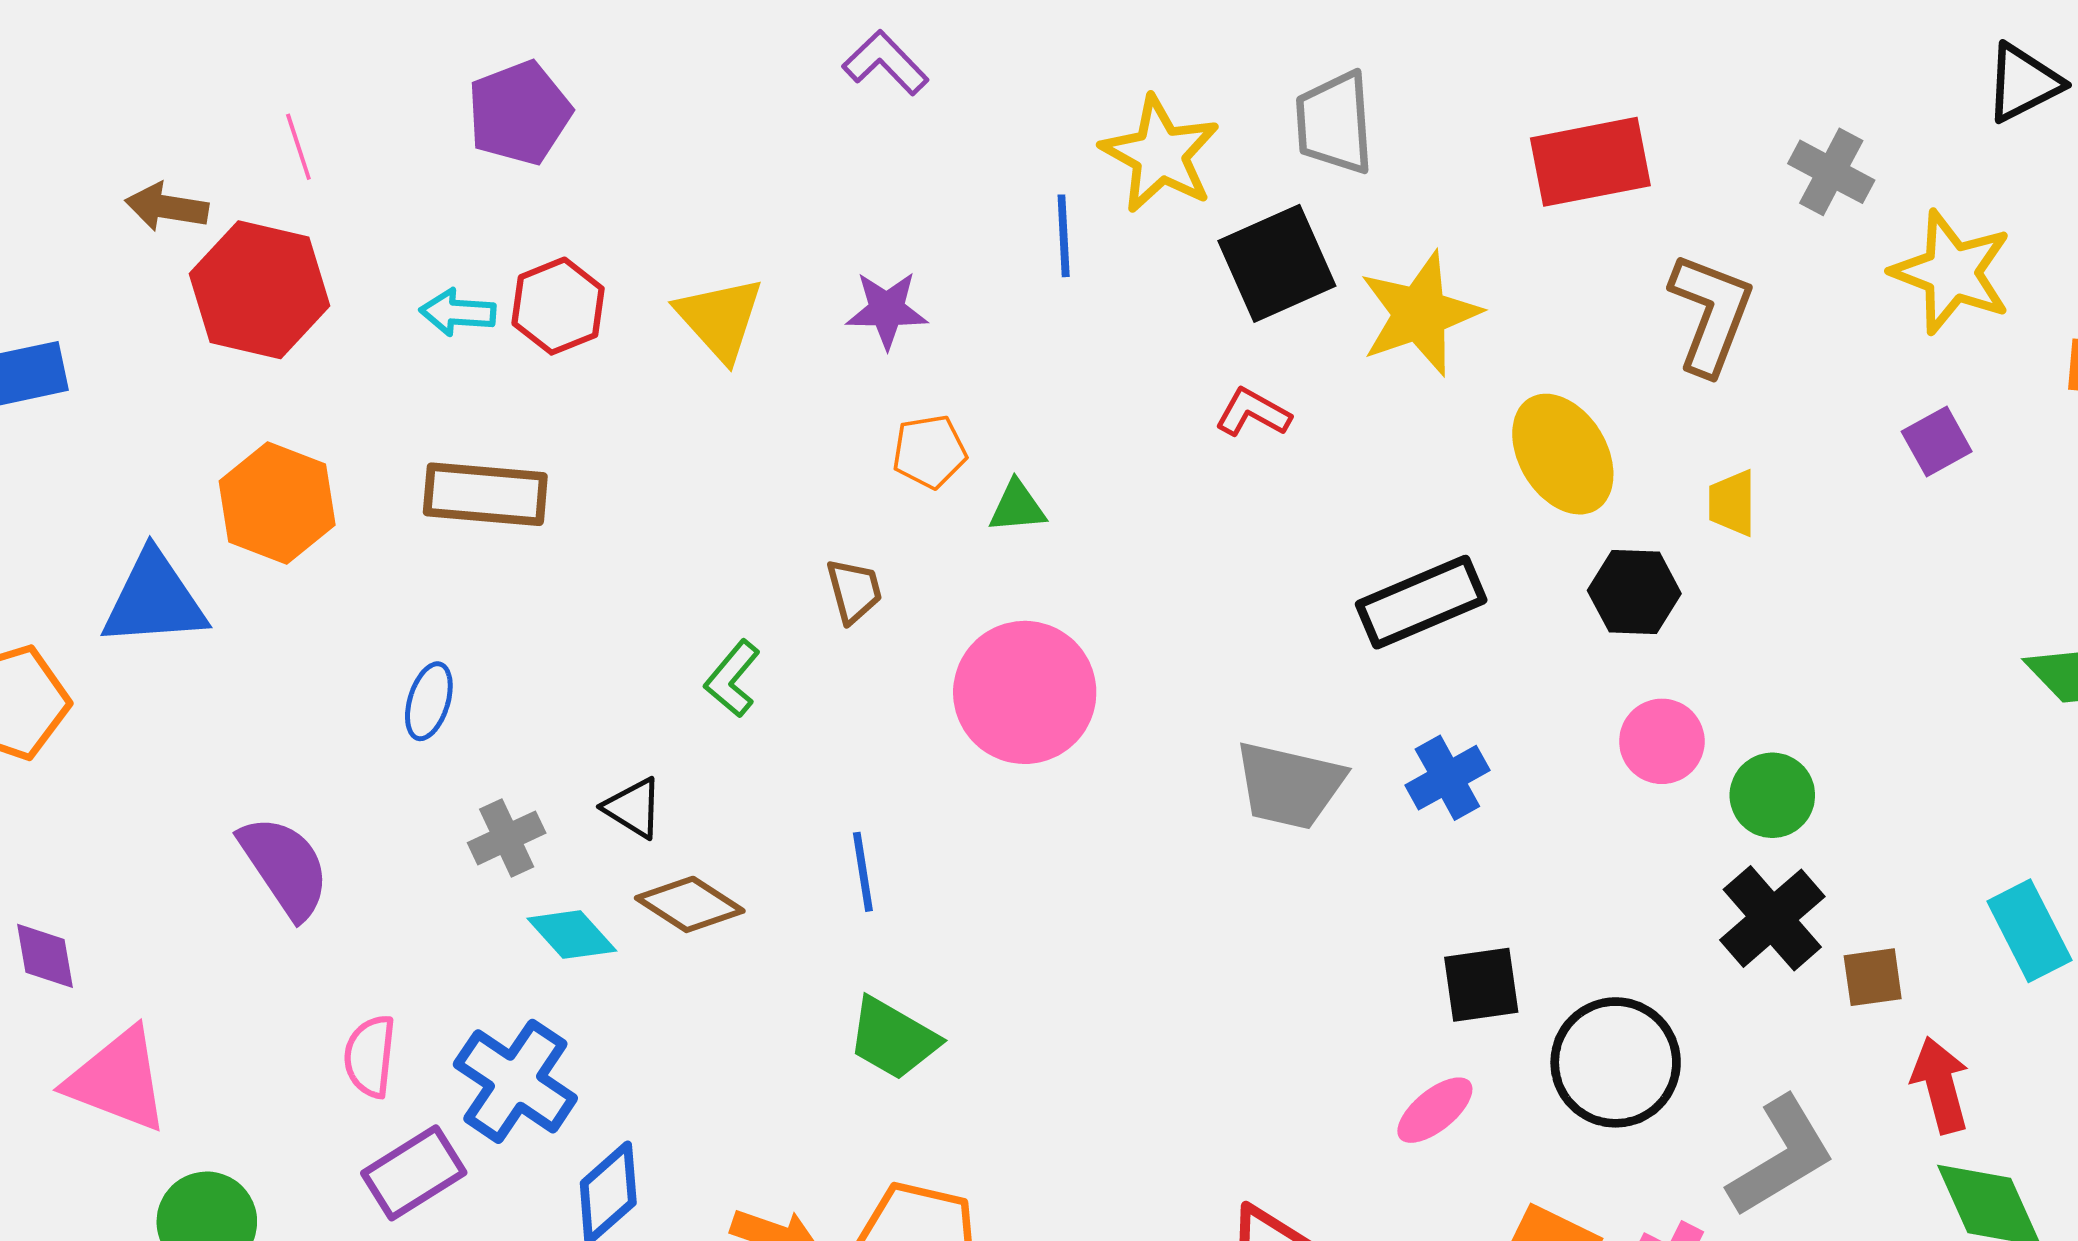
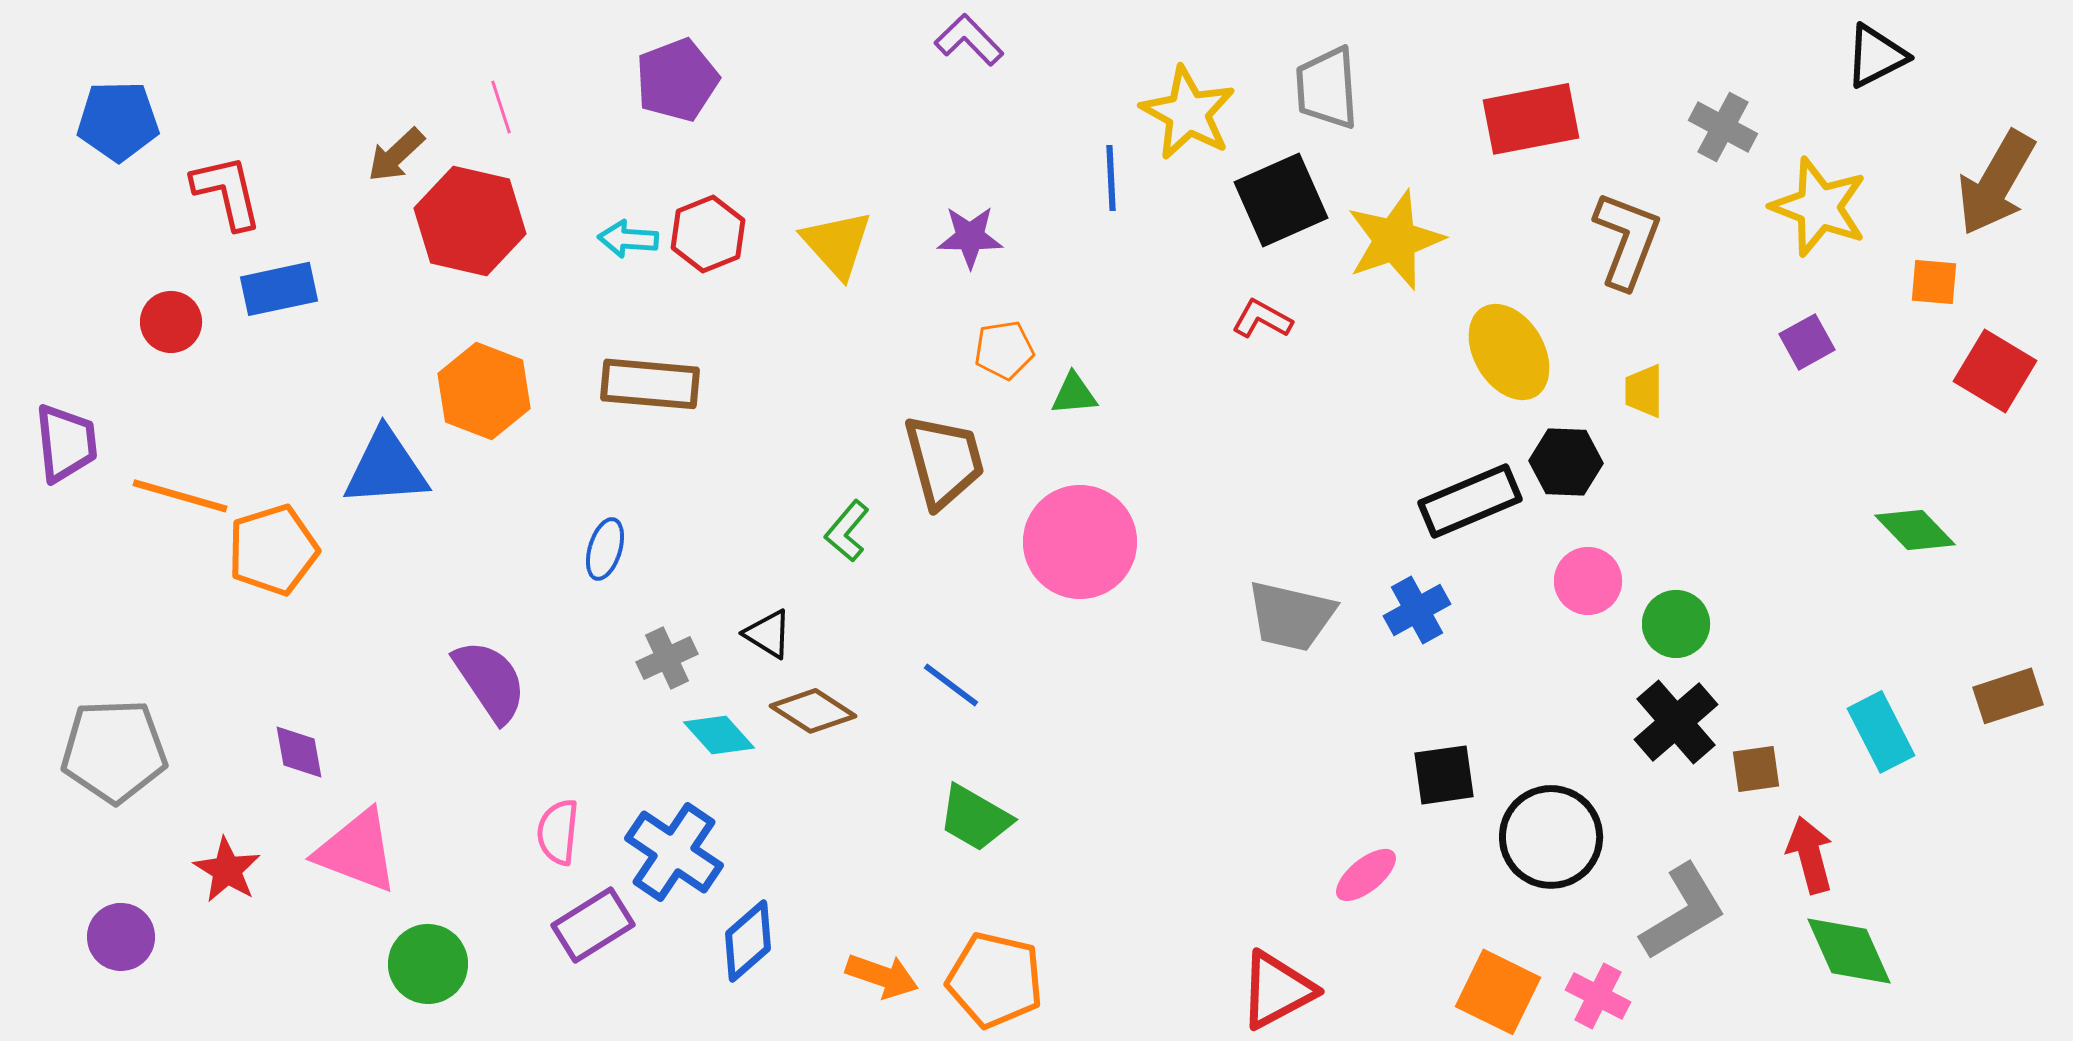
brown arrow: (167, 207) -> (396, 155), turned -52
brown trapezoid: (854, 591) -> (944, 461), size x1.8
black rectangle: (1421, 602) -> (1470, 501), moved
blue line: (863, 872) -> (951, 685), turned -44
pink ellipse: (1435, 1110) -> (1366, 875), moved

